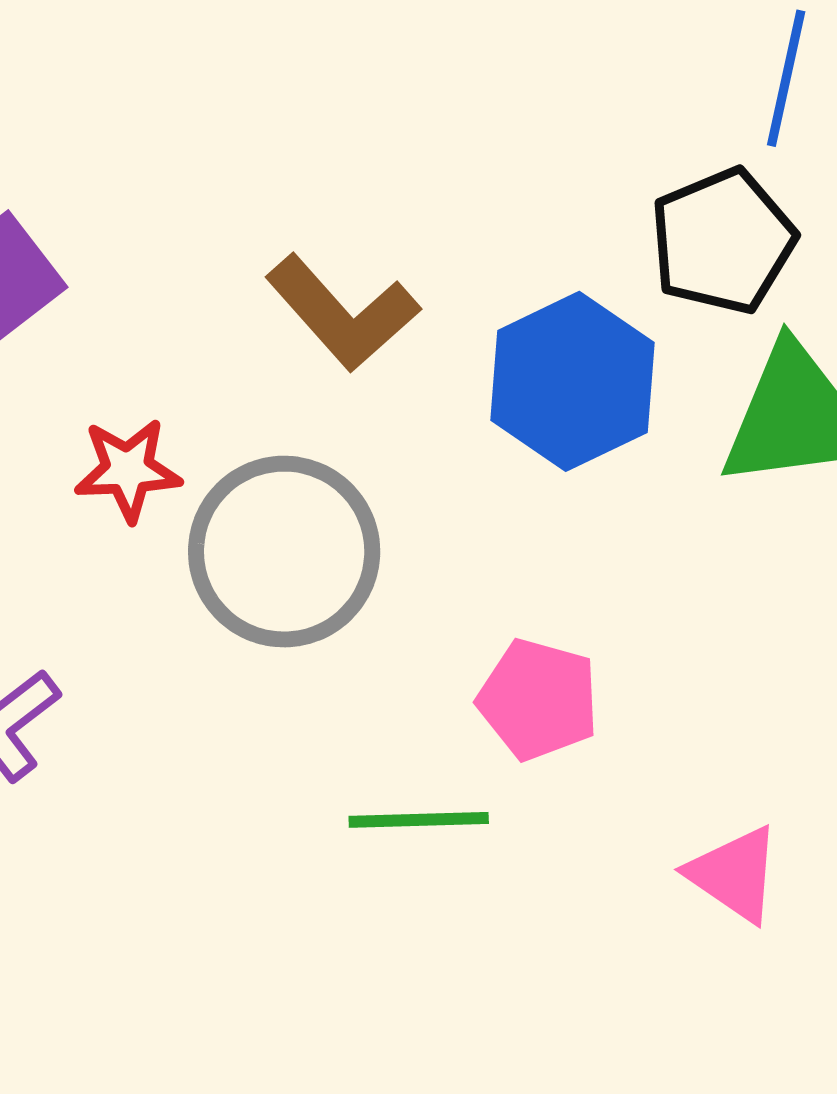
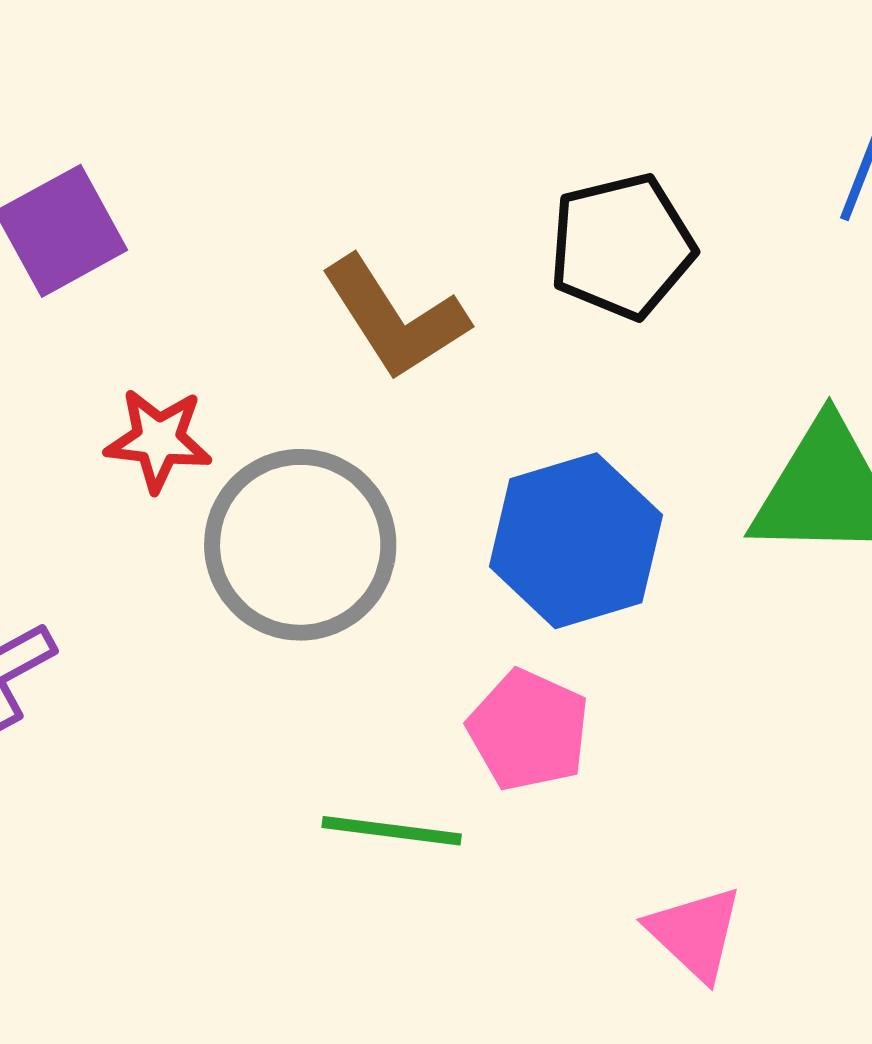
black pentagon: (723, 241) -> (622, 246), moved
blue hexagon: (572, 381) -> (576, 541), moved

